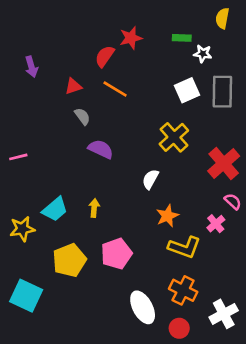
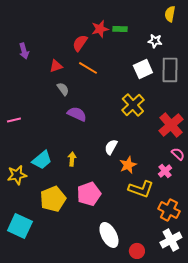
green rectangle: (182, 38) -> (120, 29), moved
white semicircle: (150, 179) -> (111, 147), moved
orange cross: (183, 290) -> (169, 210), moved

